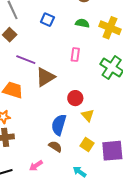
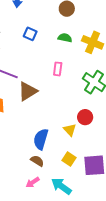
red circle: (75, 98) -> (85, 117), moved
pink arrow: (36, 166) -> (33, 182), moved
cyan arrow: (80, 172) -> (61, 186), size x1.5

